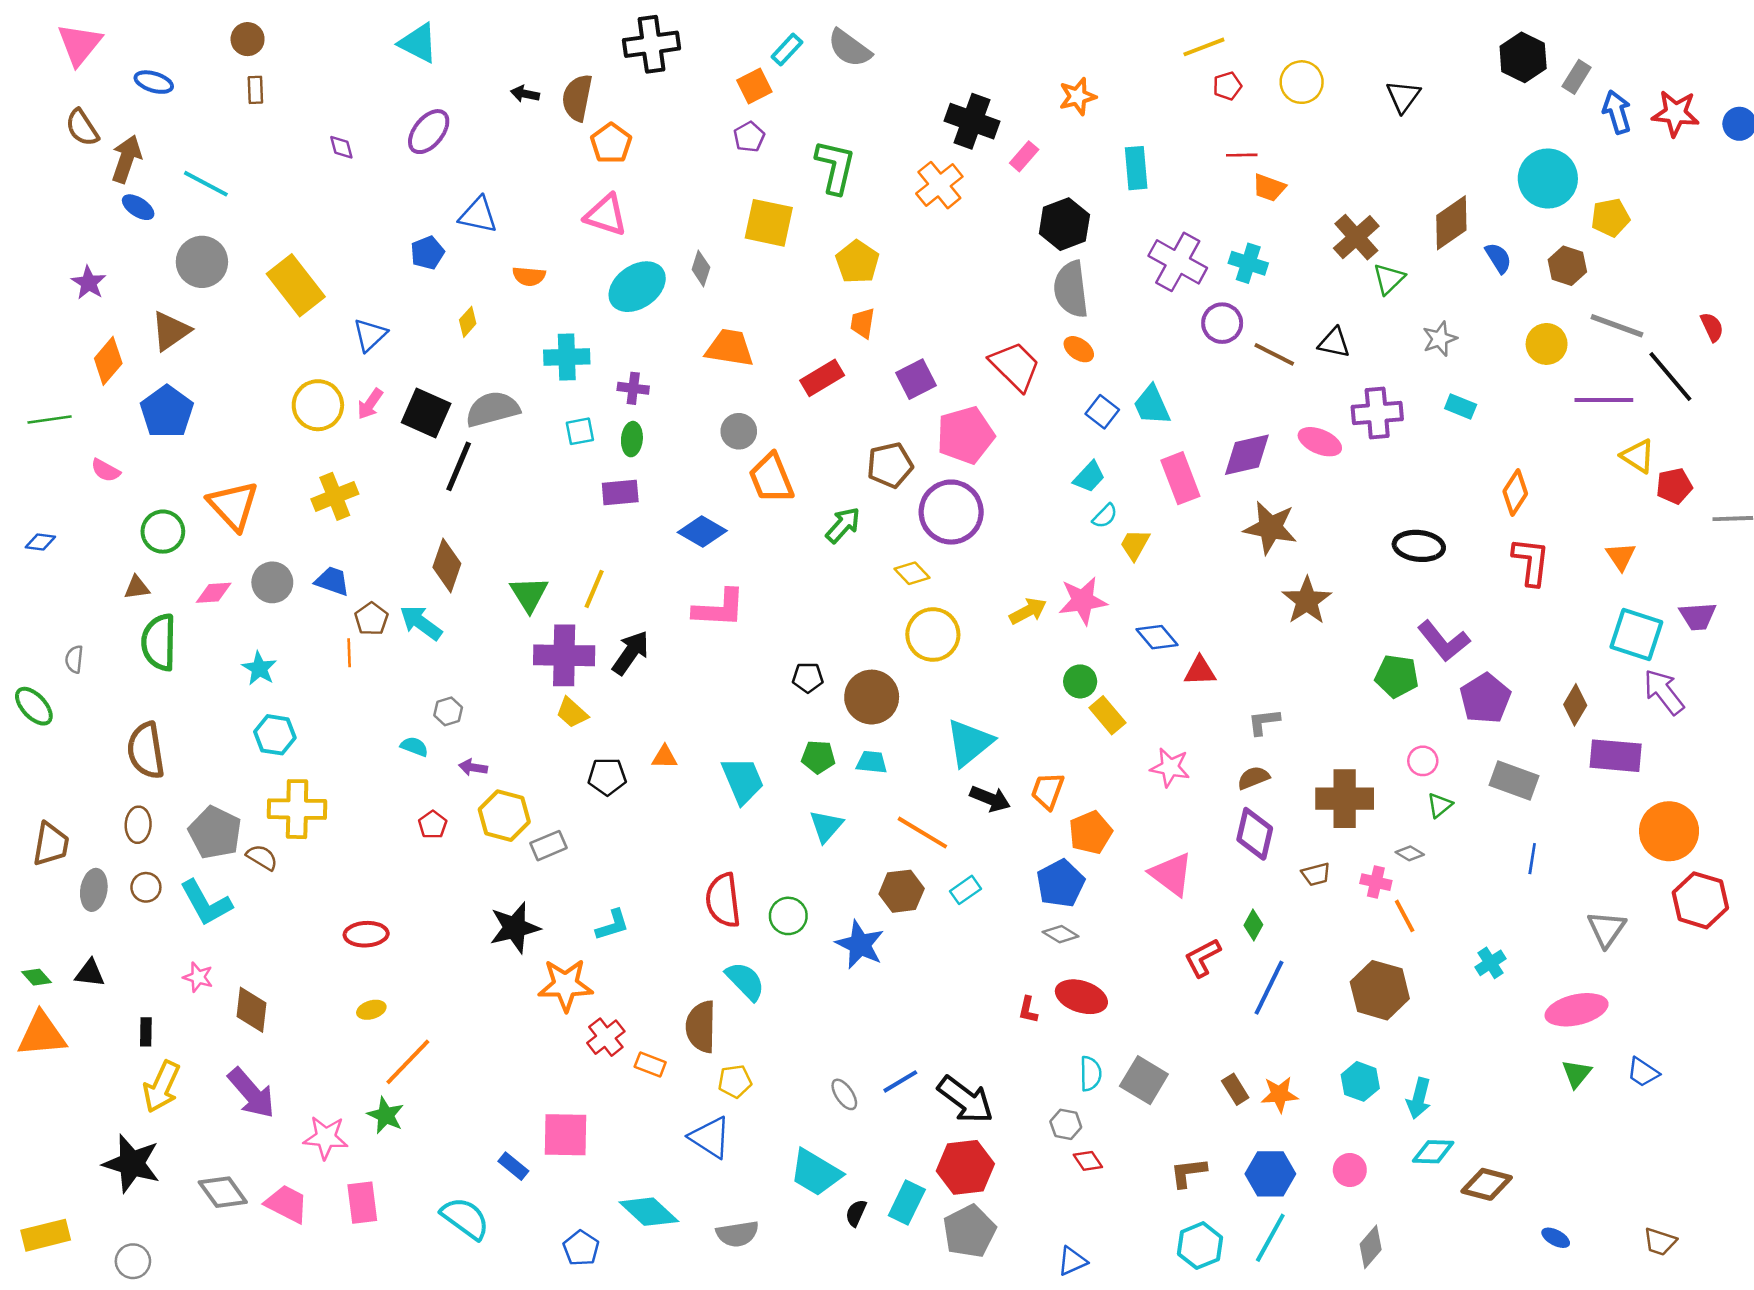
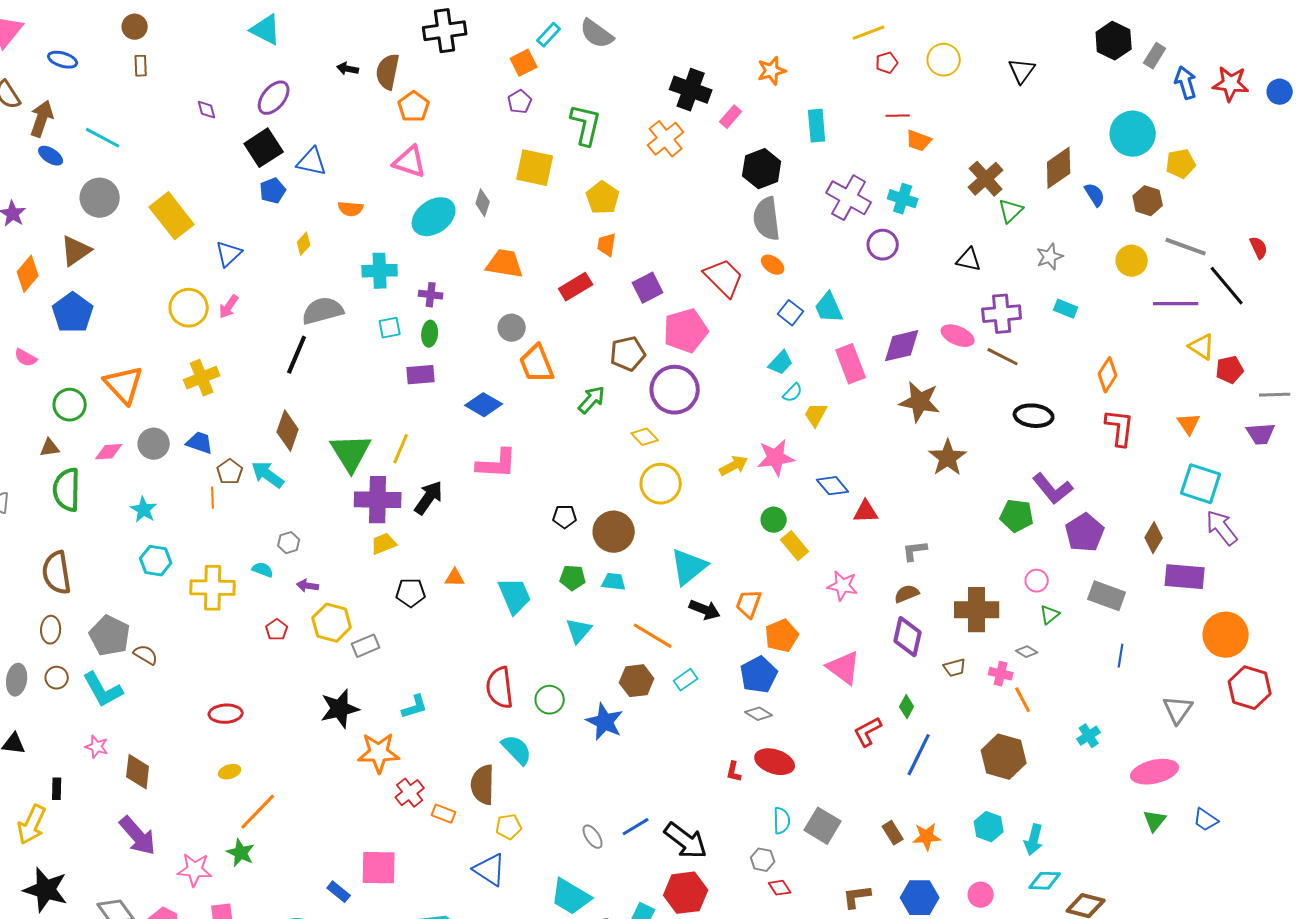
brown line: (1274, 354) -> (1003, 357), moved
black square: (426, 413) -> (264, 148), moved, turned 33
green triangle: (529, 594) -> (351, 453), size x1.4
purple trapezoid: (1698, 616) -> (1261, 434), moved
yellow trapezoid: (572, 713) -> (384, 544), turned 116
yellow cross: (297, 809) -> (213, 588), moved
yellow arrow: (162, 1087) -> (32, 825), moved

